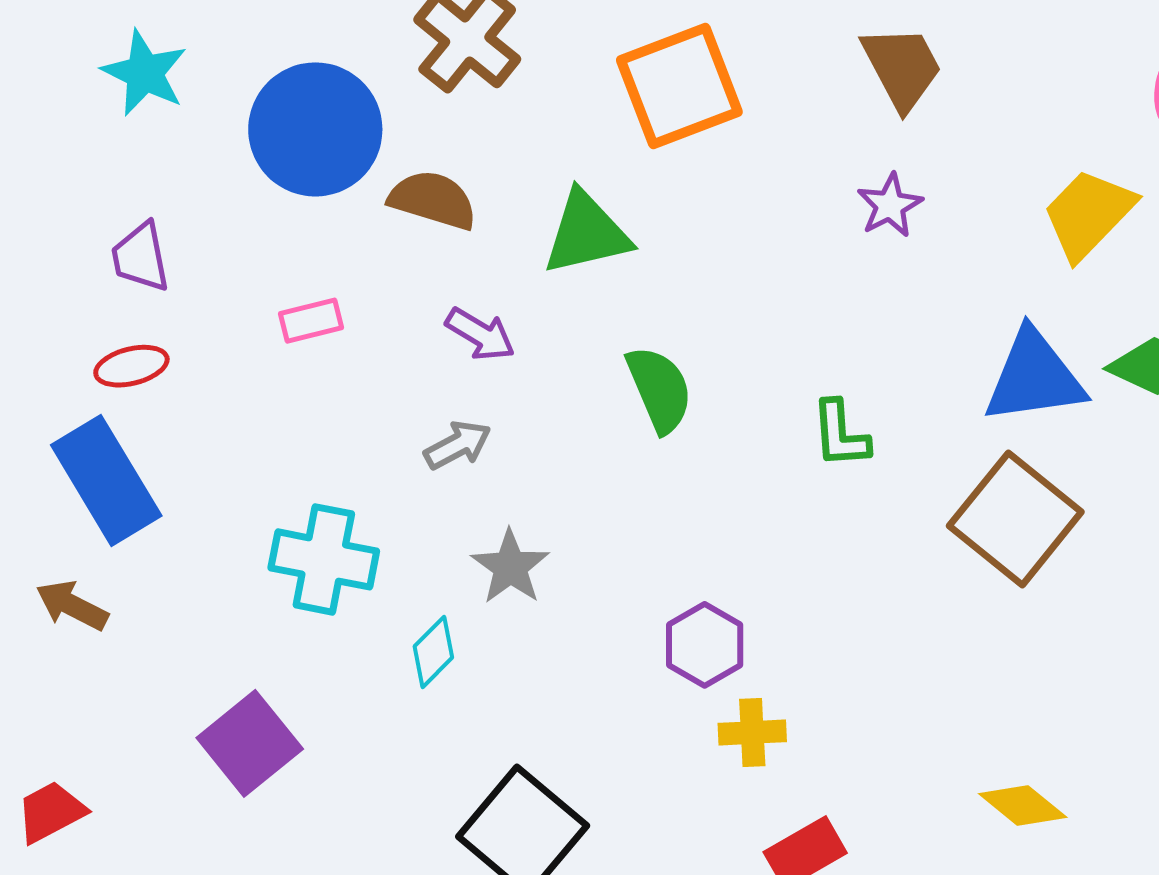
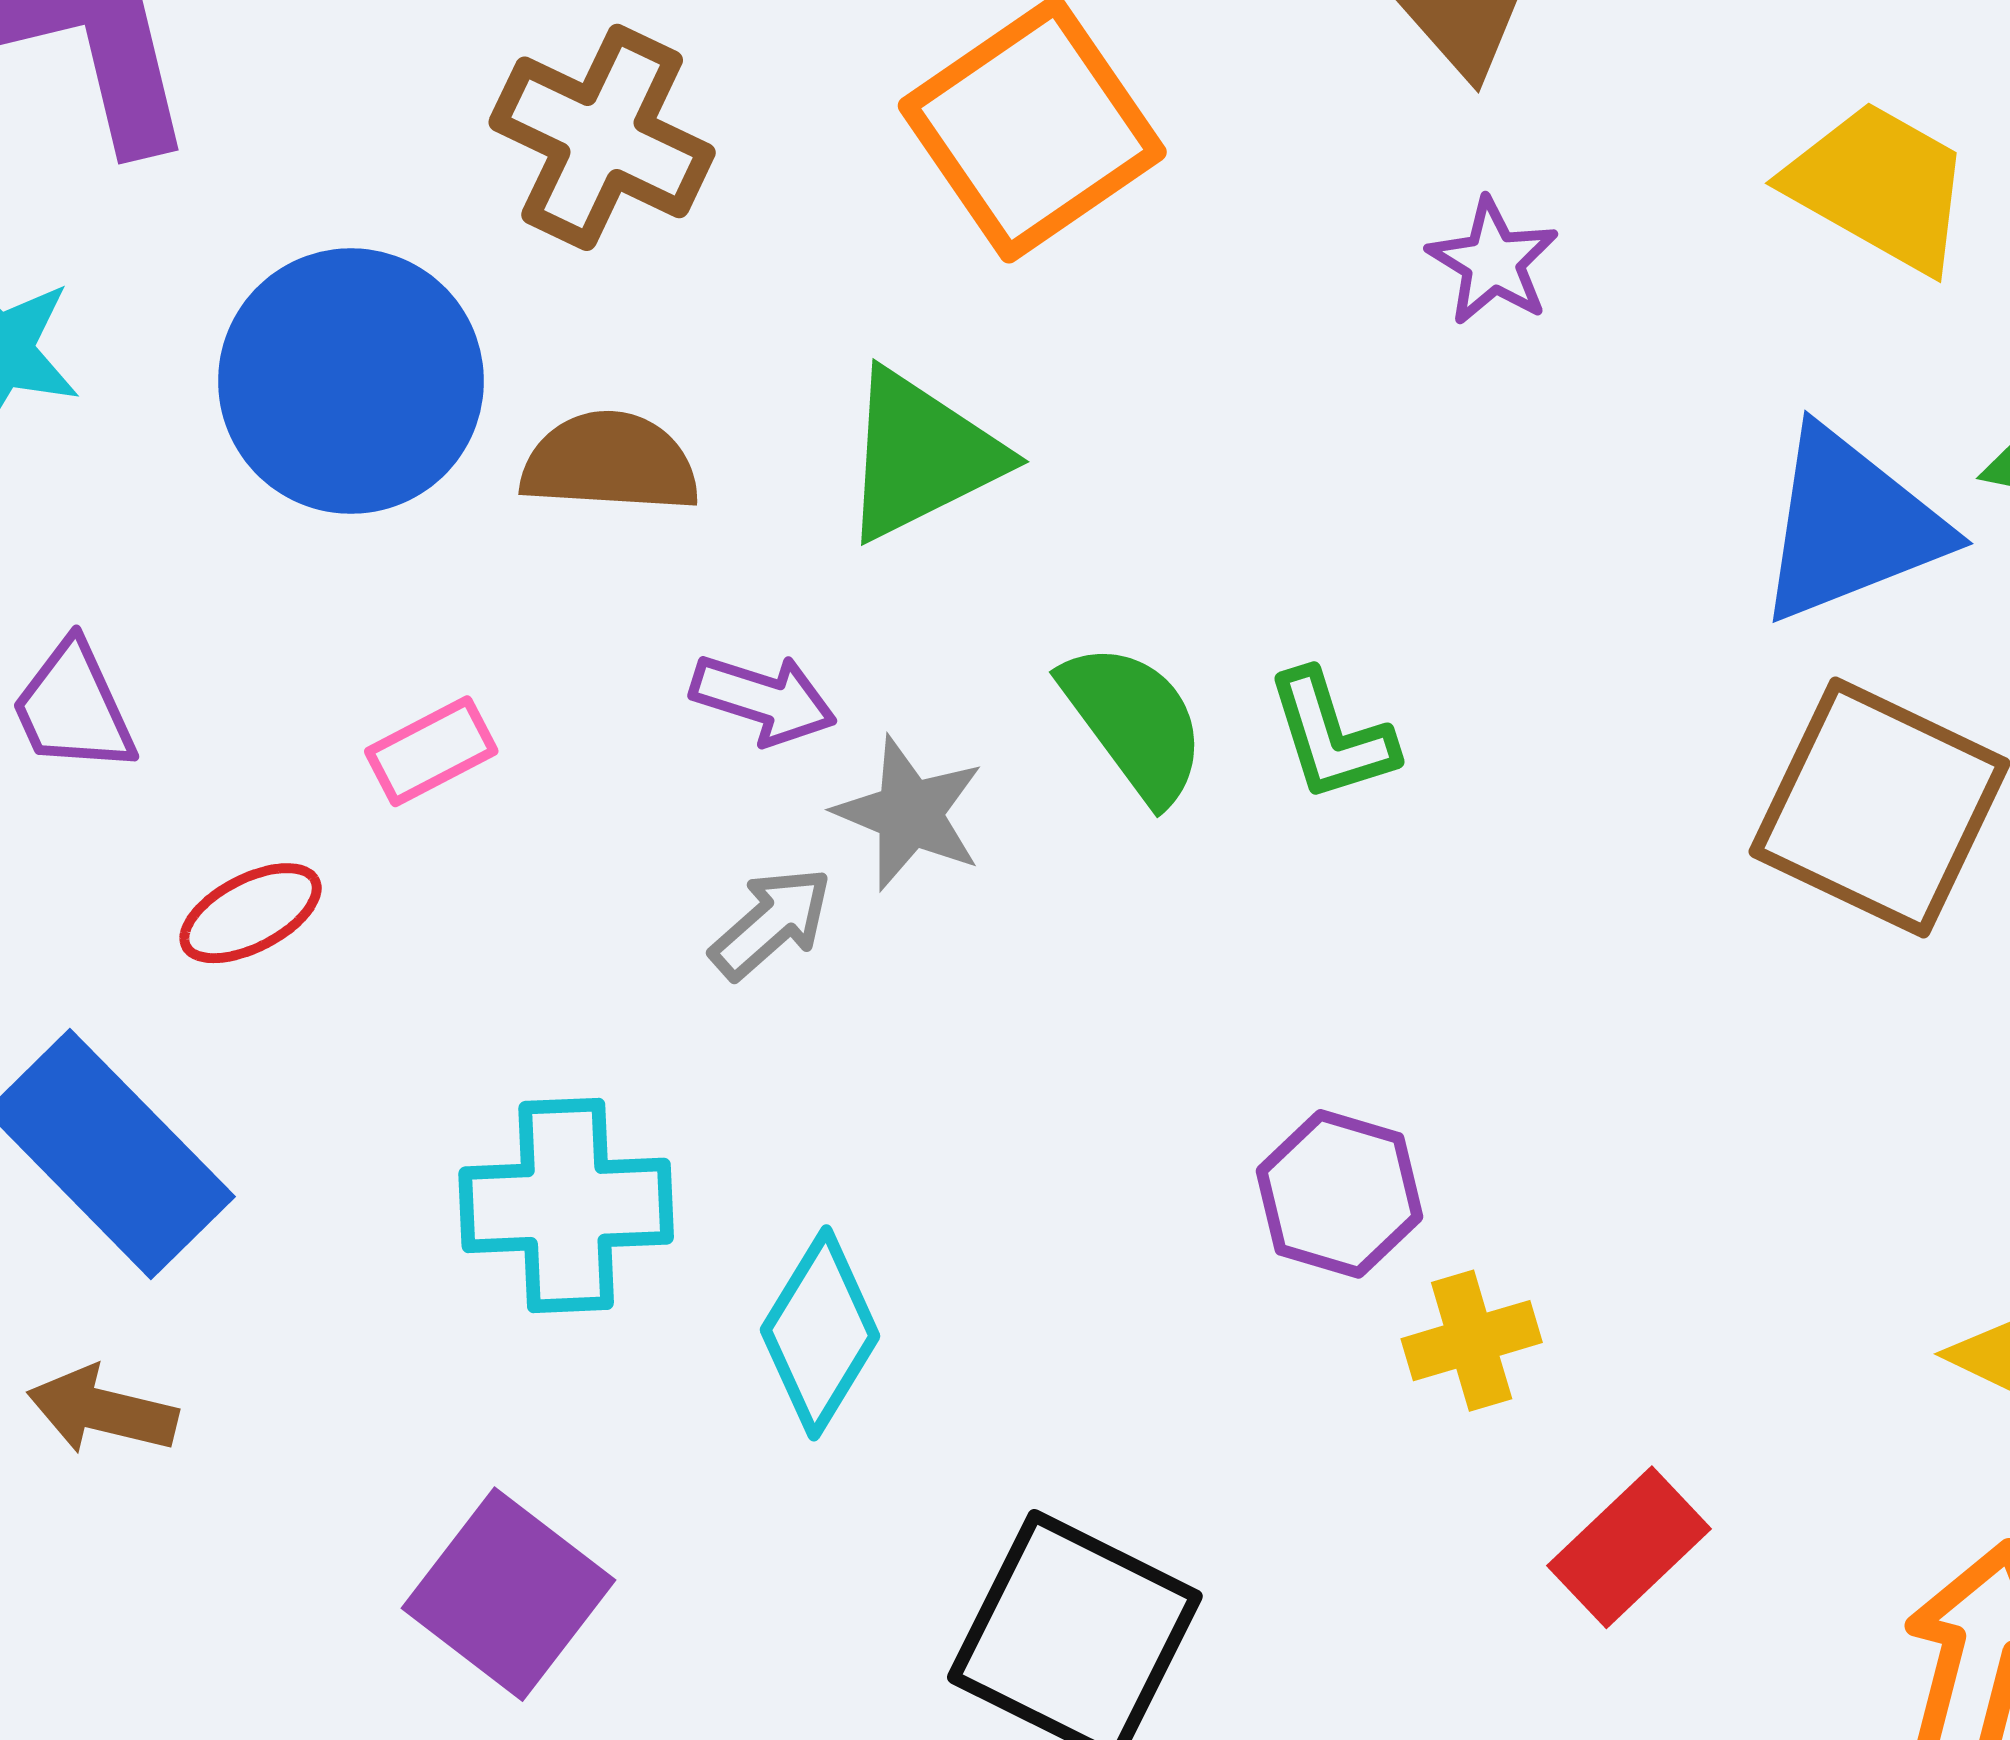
yellow trapezoid: (1088, 214) -> (1879, 186), turned 89
red ellipse: (131, 366) -> (251, 913), moved
green L-shape: (840, 434) -> (1331, 736), moved
gray star: (510, 567) -> (909, 813), moved
cyan diamond: (433, 652) -> (820, 1333), size x1.4

